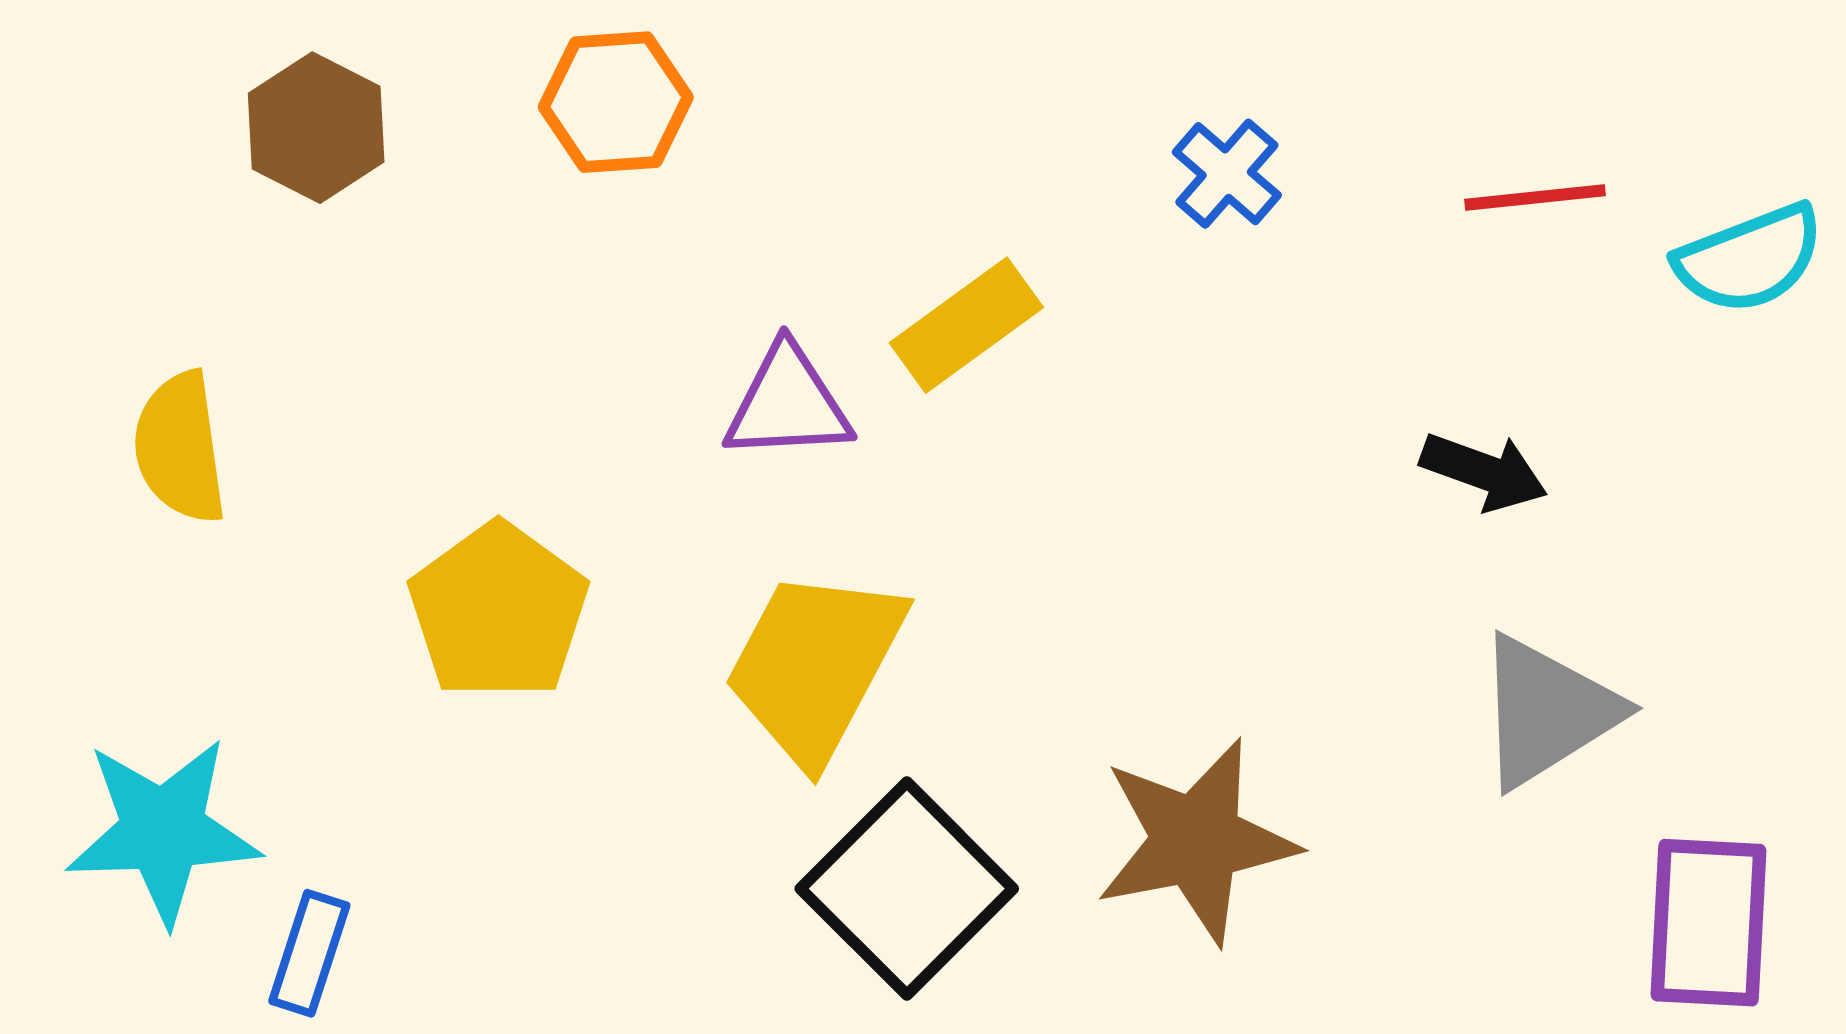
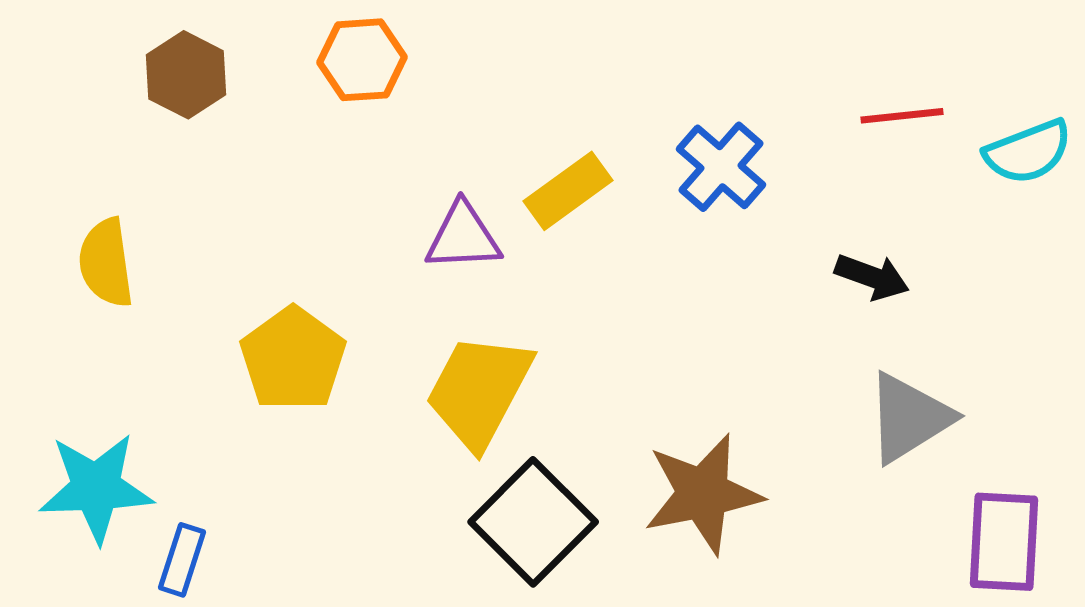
blue cross: (1227, 174) -> (721, 167), moved, size x1.4

